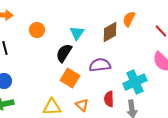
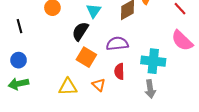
cyan cross: (135, 82) -> (153, 61), turned 30
red semicircle: (109, 99) -> (119, 71), moved

